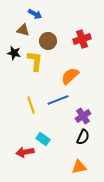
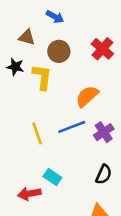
blue arrow: (35, 14) -> (55, 17), moved
red cross: (82, 39) -> (102, 49), turned -30
purple cross: (83, 116) -> (104, 132), moved

